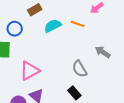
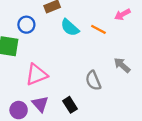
cyan semicircle: (53, 26) -> (70, 28), turned -120
black rectangle: (74, 93) -> (70, 105), moved

